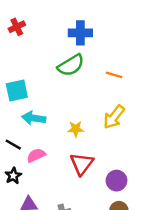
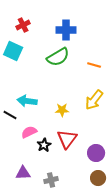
red cross: (17, 27) -> (23, 25), moved
cyan square: (17, 90) -> (13, 51), moved, turned 36
black line: (13, 145) -> (10, 115), moved
black star: (13, 176) -> (44, 145), moved

